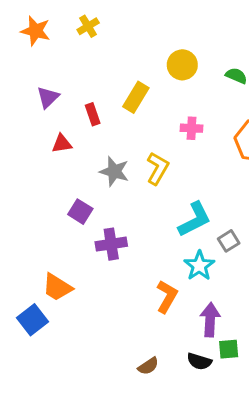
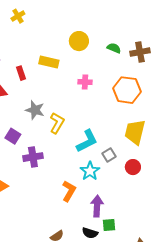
yellow rectangle: (136, 97) -> (49, 62), turned 72
yellow L-shape: (158, 168) -> (57, 123), moved

